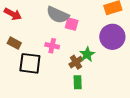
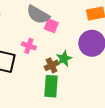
green rectangle: (78, 82) -> (51, 86), size x1.5

